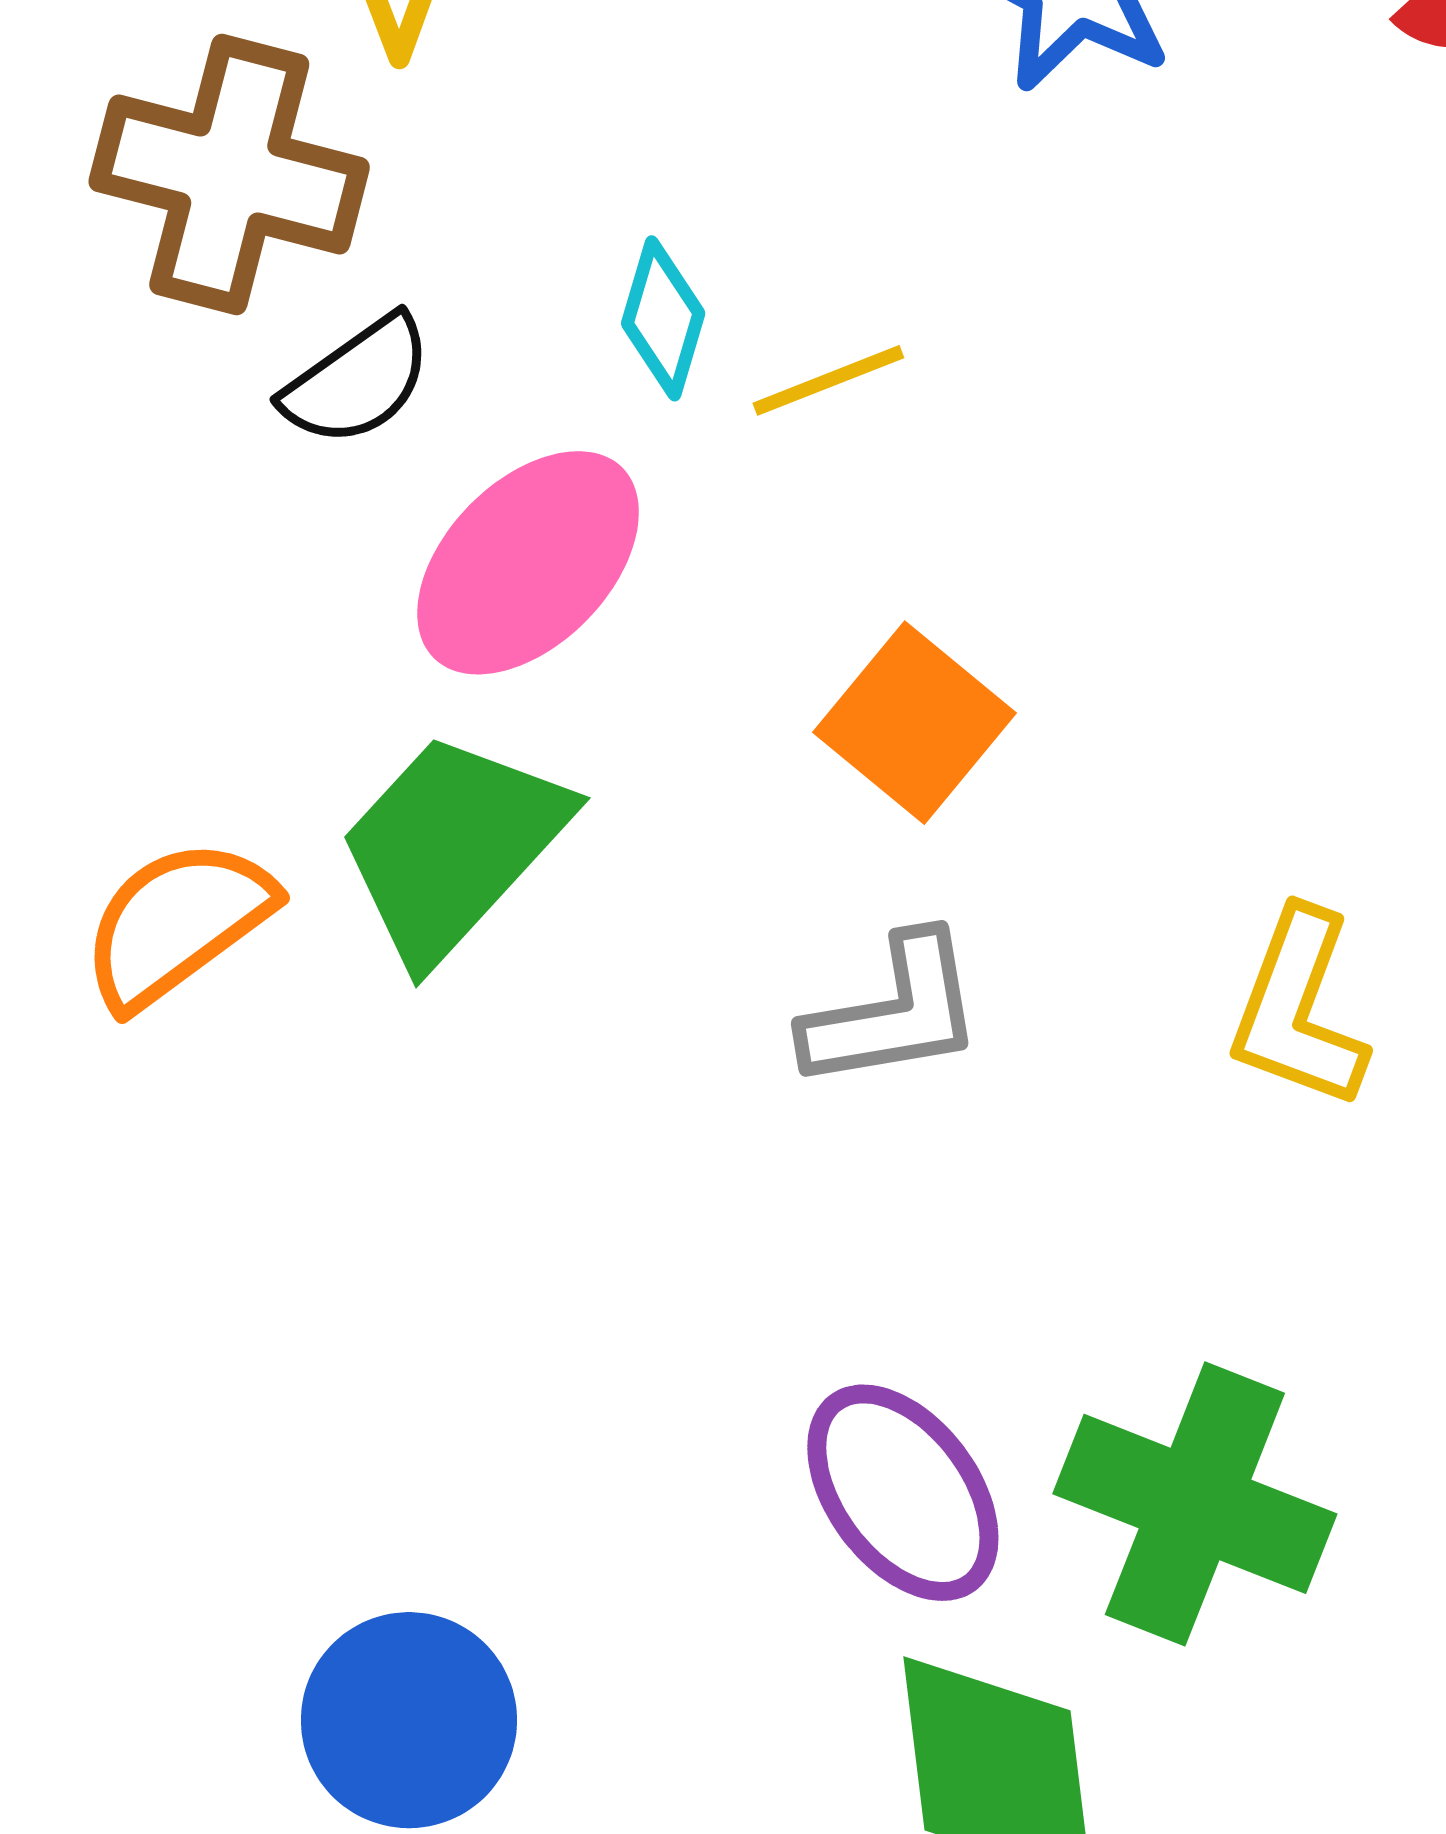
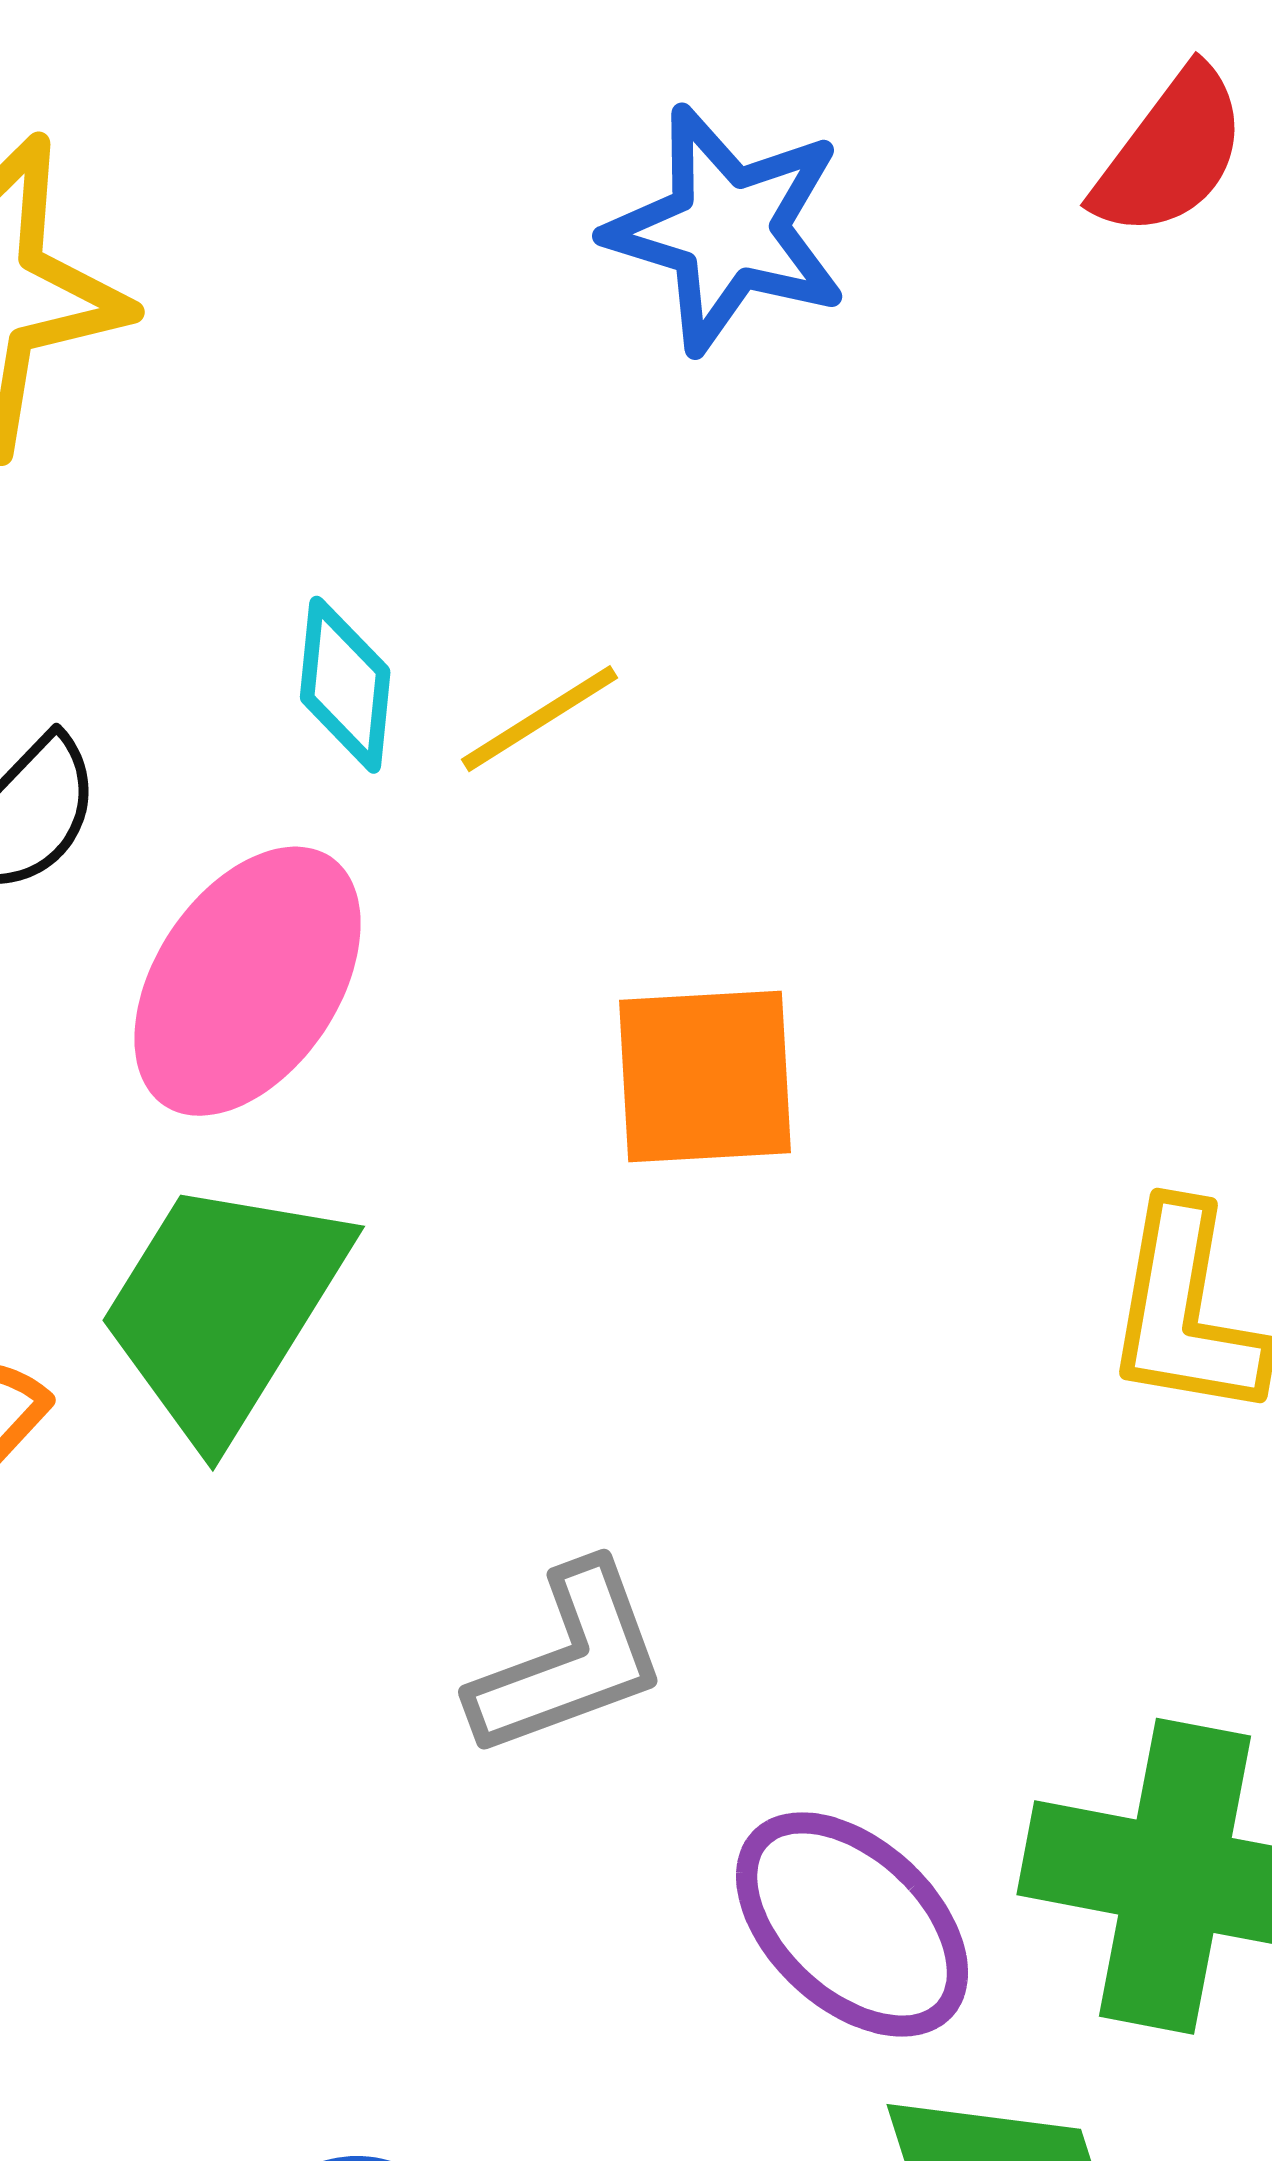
orange square: (914, 723) -> (705, 1076), turned -32
gray L-shape: (894, 1012) -> (569, 1661), moved

